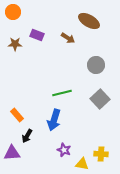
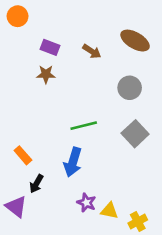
brown ellipse: (89, 21) -> (135, 41), moved
brown star: (15, 44) -> (46, 74), moved
purple triangle: (12, 153) -> (16, 207), turned 42
yellow cross: (101, 154) -> (138, 221), moved, turned -32
yellow triangle: (82, 164) -> (109, 211), moved

